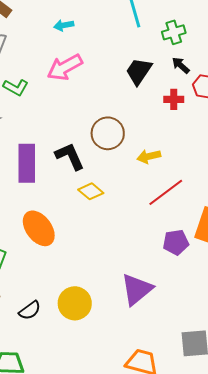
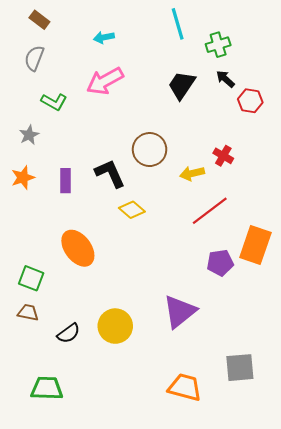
red cross: (174, 99) -> (223, 156), moved, turned 30
purple rectangle: (27, 163) -> (65, 181), size x0.6

